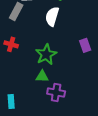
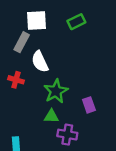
white semicircle: (52, 16) -> (40, 62), moved, turned -42
purple rectangle: (85, 45) -> (89, 105), moved

